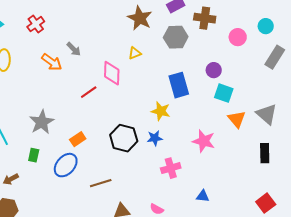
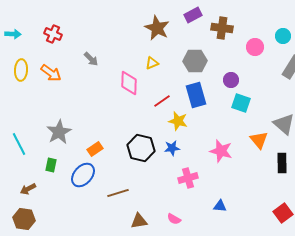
red cross: (36, 24) -> (53, 34), turned -30
gray hexagon: (176, 37) -> (195, 61), moved
orange arrow: (52, 62) -> (51, 73), moved
red line: (89, 92) -> (162, 101), moved
orange triangle: (237, 119) -> (259, 140), moved

